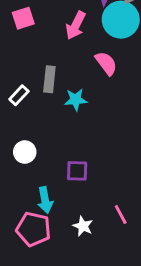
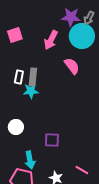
white rectangle: (19, 95) -> (19, 77), moved, turned -32
cyan star: (76, 100) -> (31, 91), moved
pink line: (121, 215) -> (82, 170), turned -32

